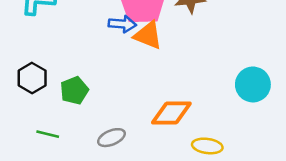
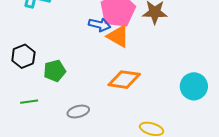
orange diamond: (171, 113) -> (124, 80), moved
green line: (48, 134) -> (29, 102), turned -30

